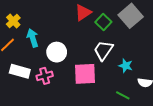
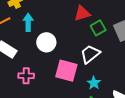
cyan star: (126, 66) -> (94, 83), moved
pink cross: (45, 76) -> (26, 76), moved

